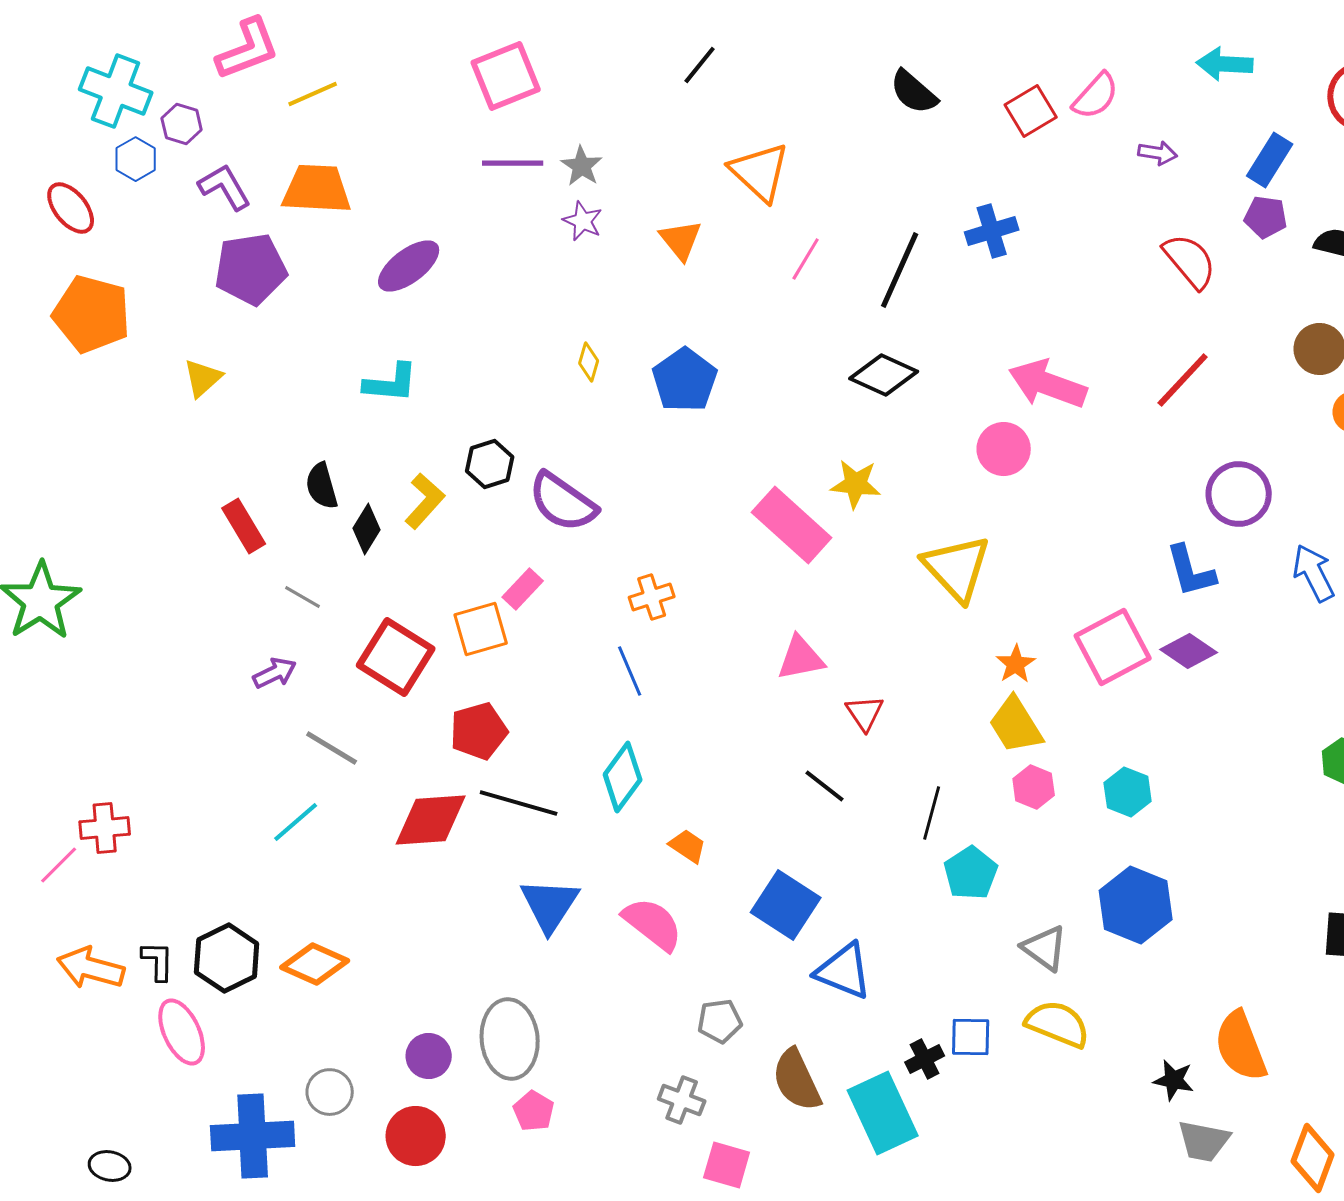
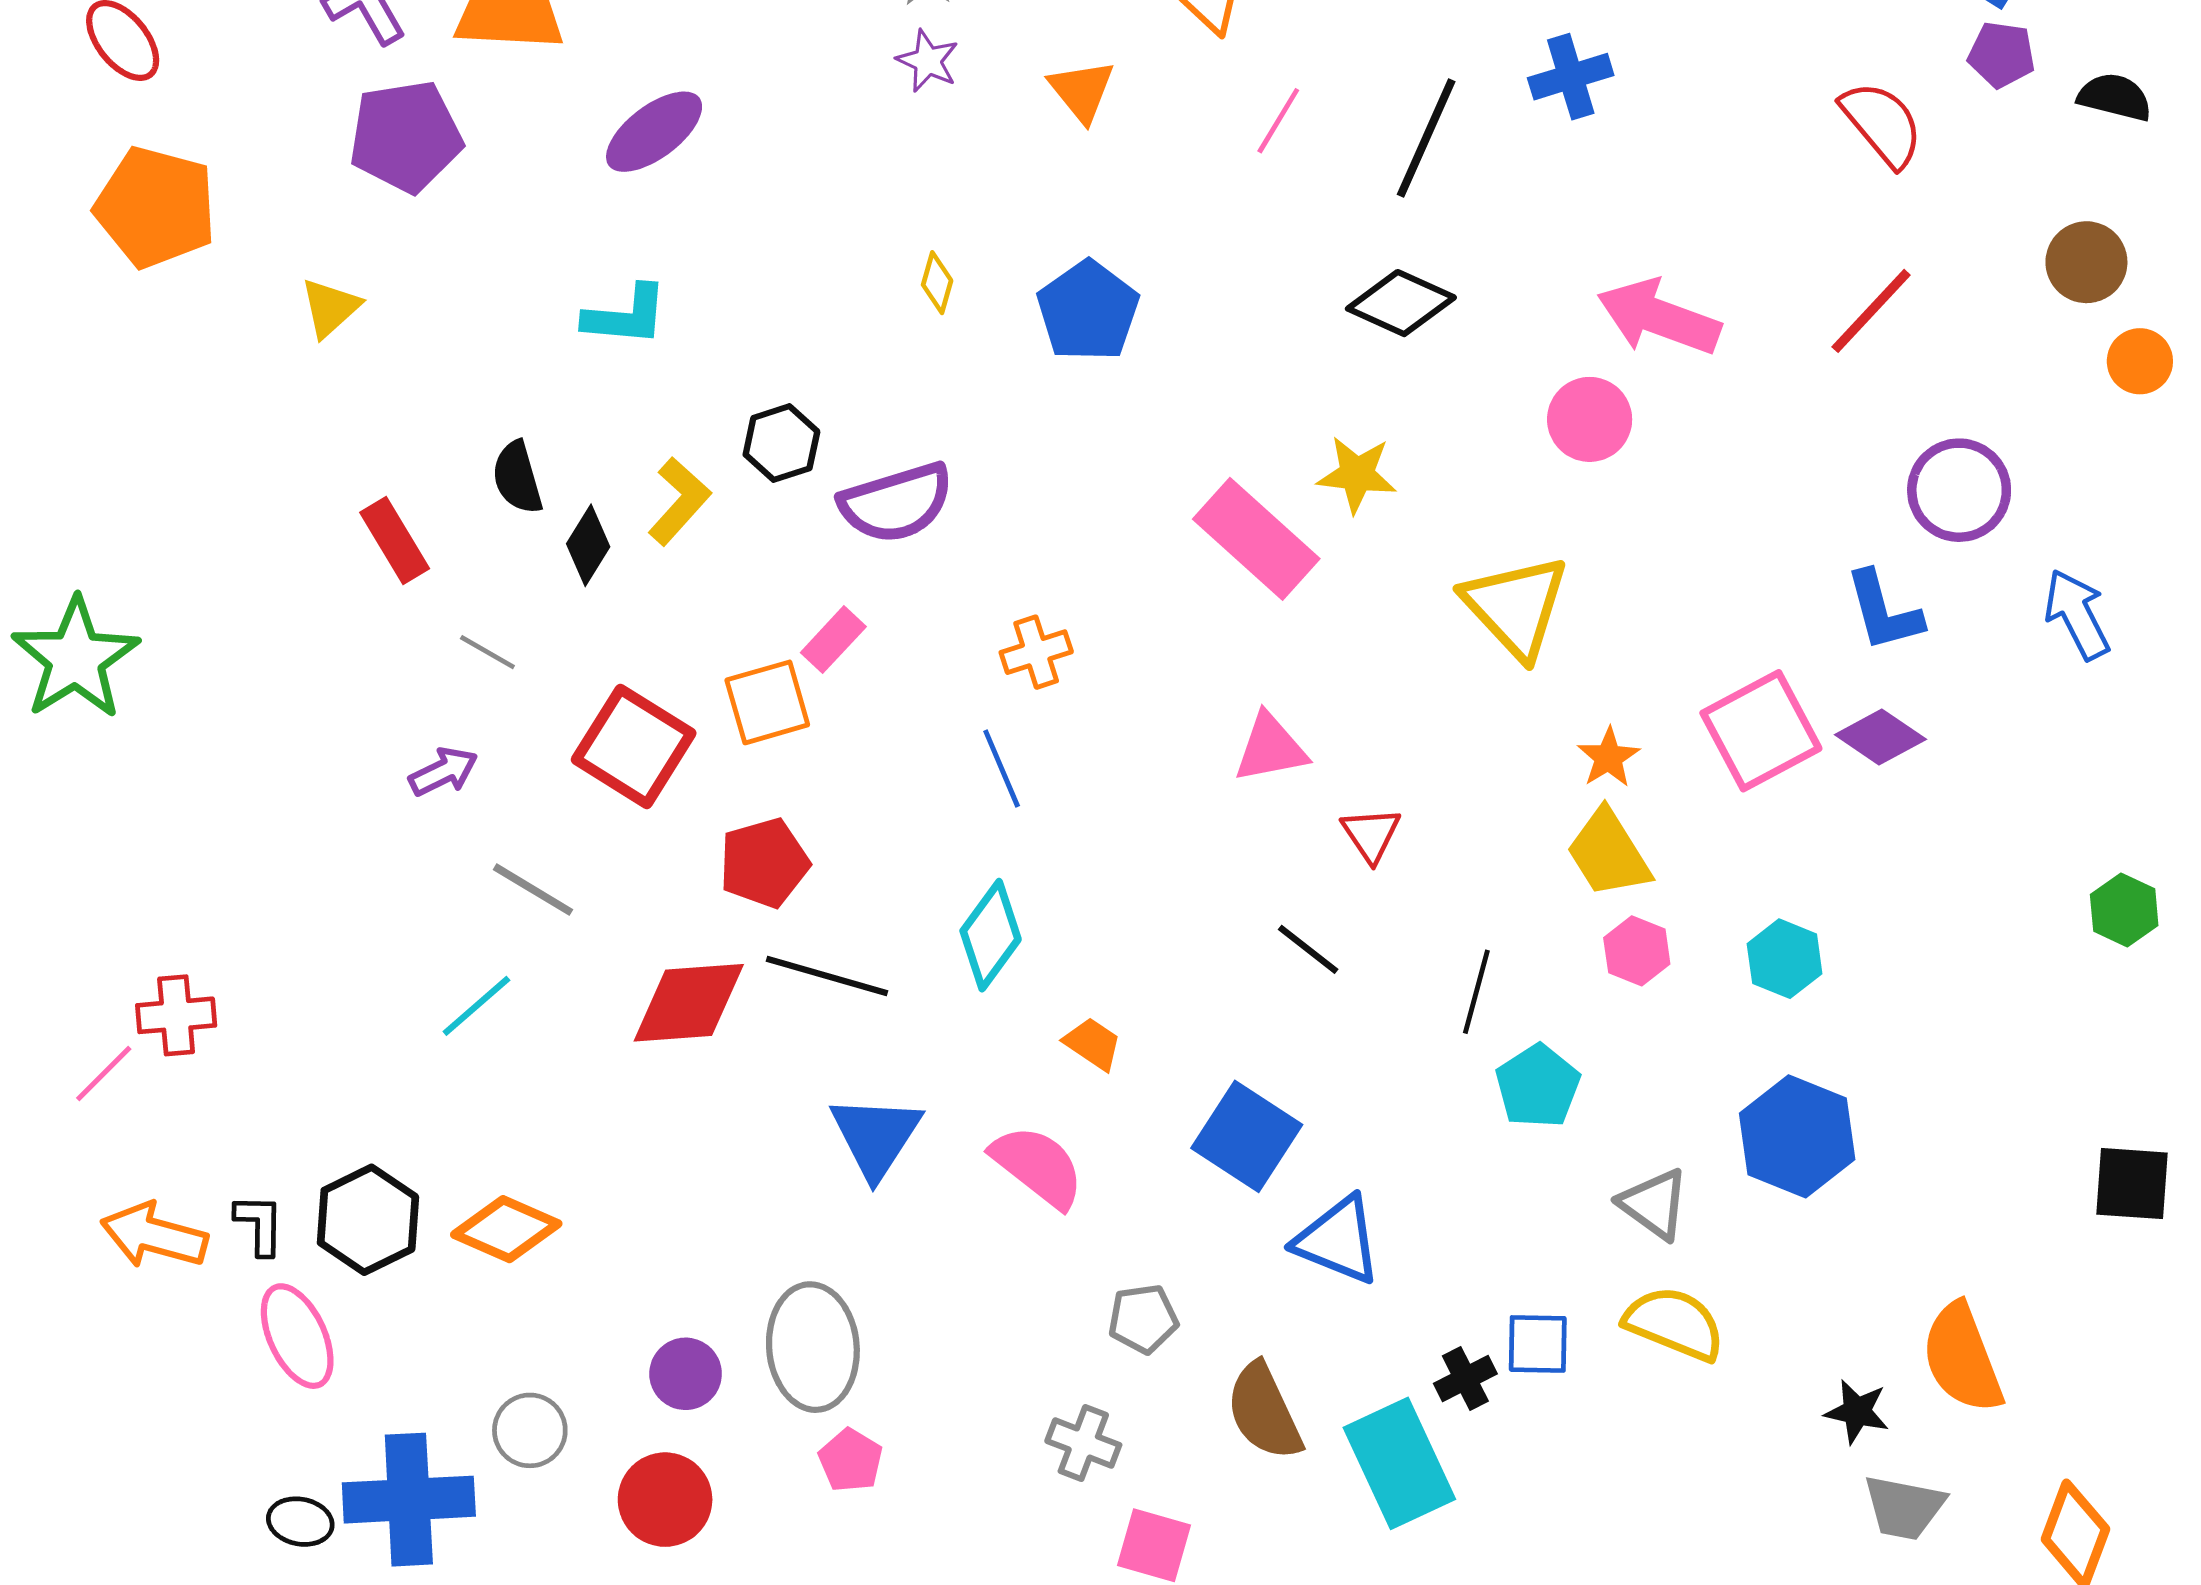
purple semicircle: (563, 502) -> (896, 503), turned -52
black ellipse: (110, 1166) -> (300, 1522), moved

